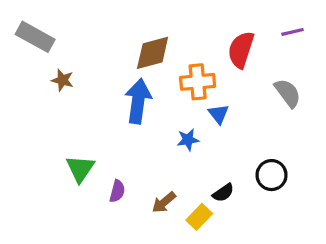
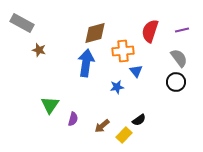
purple line: (292, 32) -> (182, 30), moved
black circle: (272, 175) -> (176, 82), moved

